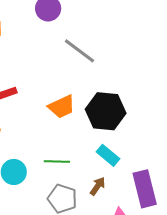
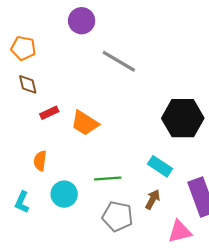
orange trapezoid: (62, 107) -> (85, 123), moved, turned 64
black hexagon: (106, 111) -> (183, 118), moved

